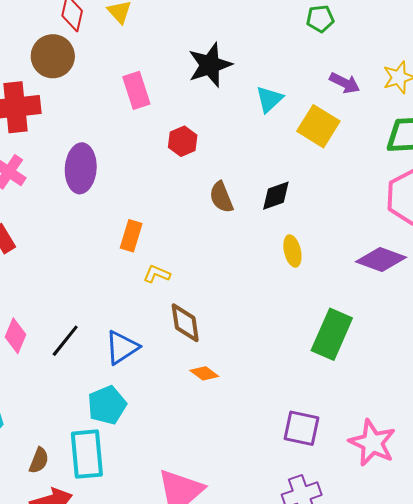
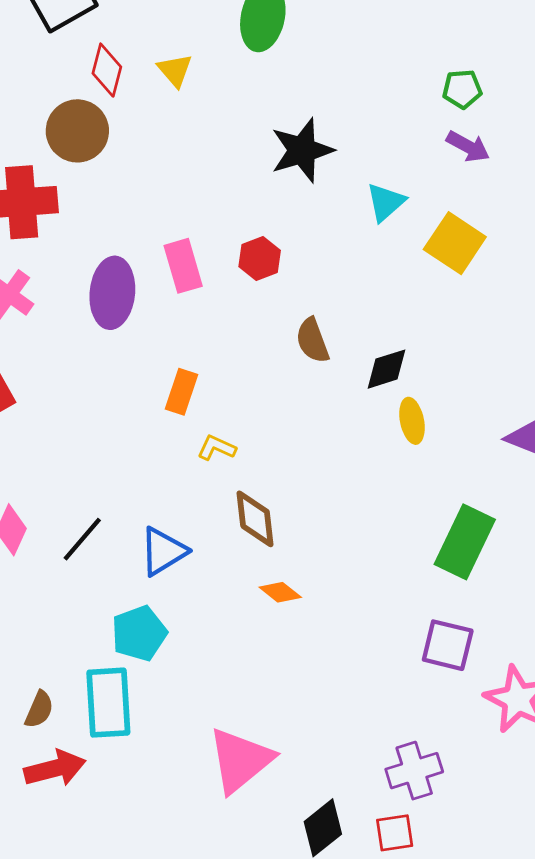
purple arrow: (345, 83) -> (468, 146), moved
pink rectangle: (136, 90) -> (183, 266), moved
black diamond: (276, 196) -> (386, 369), moved
purple square: (301, 428) -> (448, 645), moved

